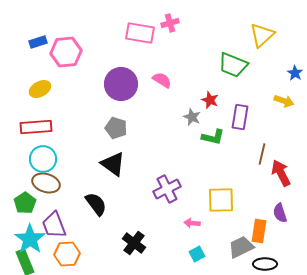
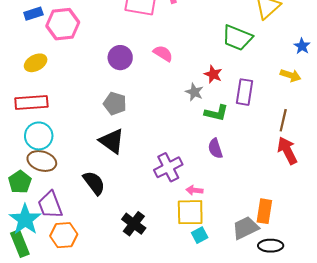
purple circle: (121, 84) -> (120, 58), size x0.7
brown line: (262, 154) -> (283, 120), moved
yellow square: (221, 200) -> (190, 212), moved
purple semicircle: (280, 213) -> (215, 148), moved
pink arrow: (192, 223) -> (194, 190), moved

